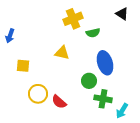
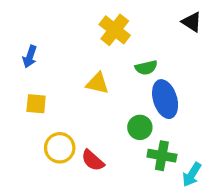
yellow cross: (73, 19) -> (115, 30), turned -30
green semicircle: (93, 33) -> (146, 68), moved
blue arrow: (10, 36) -> (30, 57), moved

